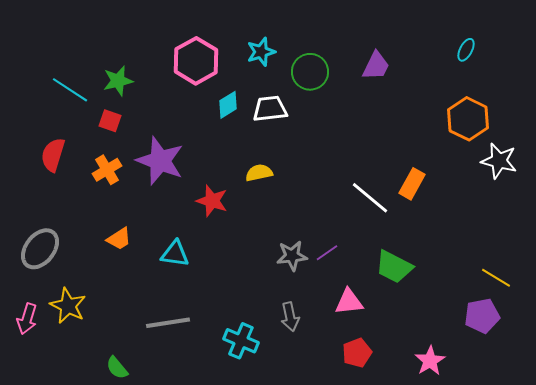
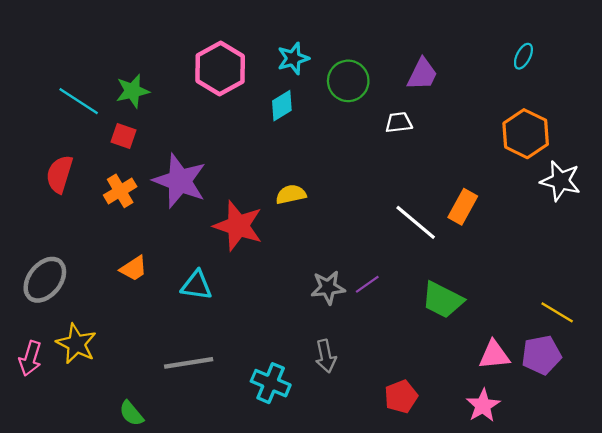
cyan diamond: (228, 105) -> (282, 106), moved
white trapezoid: (270, 109) -> (399, 122), moved, size x0.7
red star: (212, 201) -> (238, 226), size x1.4
pink triangle: (349, 302) -> (494, 355), moved

